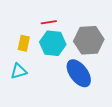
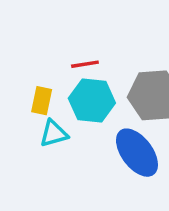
cyan triangle: (19, 71) -> (54, 134), moved

